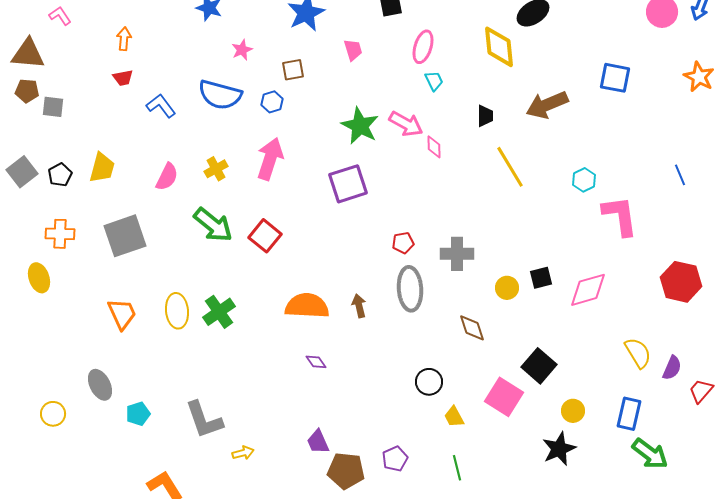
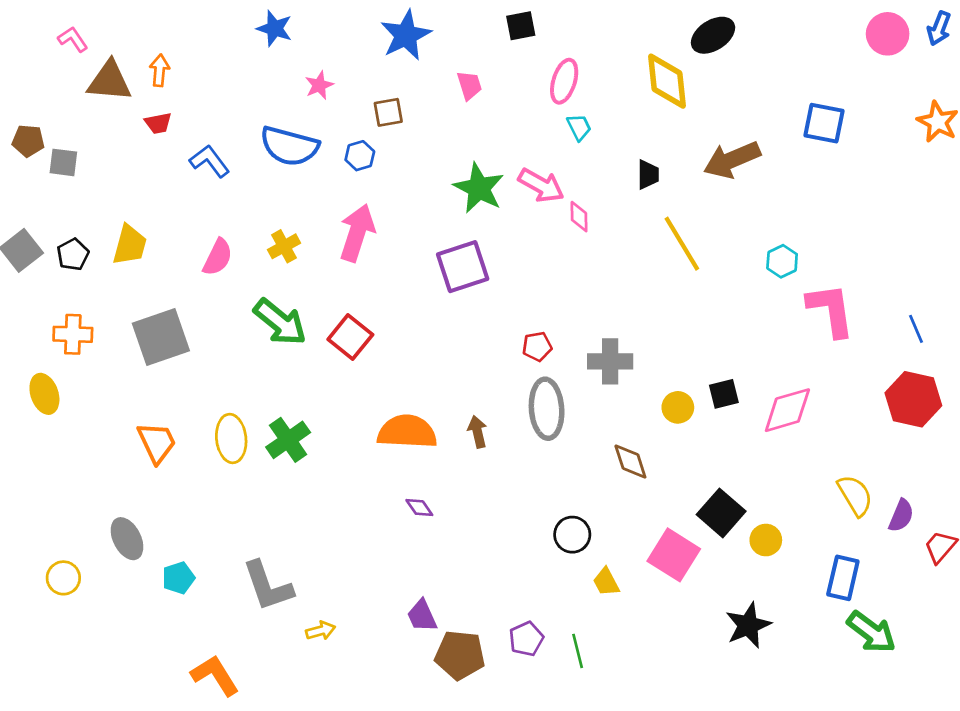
brown triangle: (28, 54) -> (109, 81), moved
blue line: (680, 175) -> (916, 329), moved
yellow circle: (573, 411) -> (766, 540), moved
green line: (457, 468) -> (578, 651), moved

